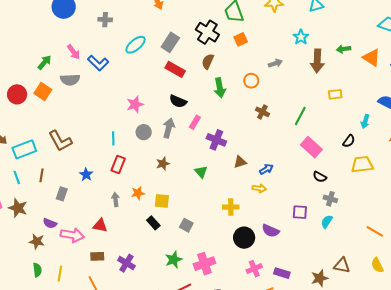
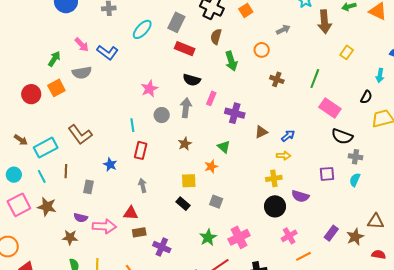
orange square: (43, 92) -> (56, 88), turned 36
yellow rectangle: (335, 94) -> (347, 52), turned -40
black semicircle: (320, 177) -> (342, 136), size x1.5
orange star: (138, 193) -> (211, 167), moved
yellow cross: (231, 207) -> (274, 178), moved
brown rectangle: (97, 256) -> (139, 232), moved
purple rectangle: (282, 273) -> (331, 233), moved, turned -63

